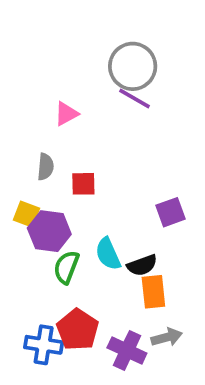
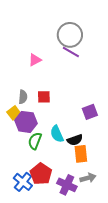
gray semicircle: (45, 167) -> (23, 97), moved
yellow square: (27, 214) -> (14, 113), turned 32
blue cross: (44, 345) -> (23, 182), turned 30

